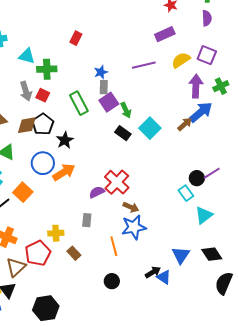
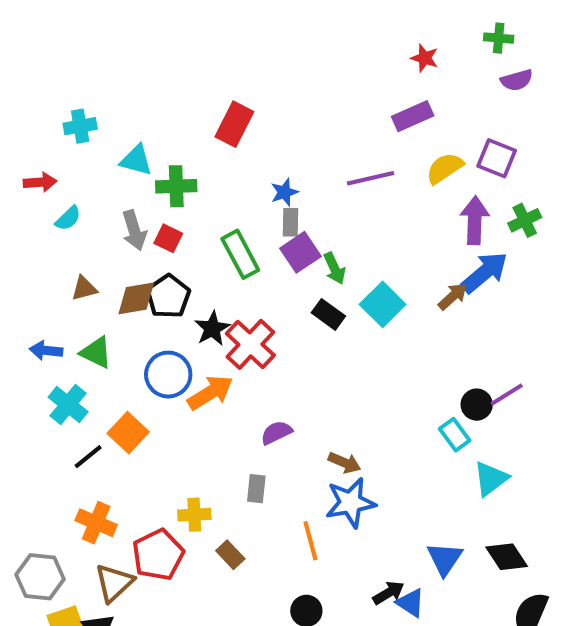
purple semicircle: (207, 18) -> (517, 80), moved, turned 77
red rectangle: (76, 38) -> (234, 124), size x1.5
red cross: (117, 182) -> (250, 344), moved

